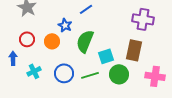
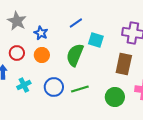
blue star: (65, 25) -> (41, 33), moved
cyan square: (106, 56) -> (96, 40), moved, turned 35
green circle: (119, 74) -> (115, 97), moved

